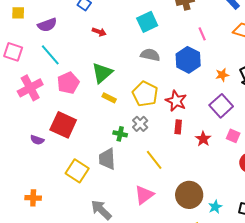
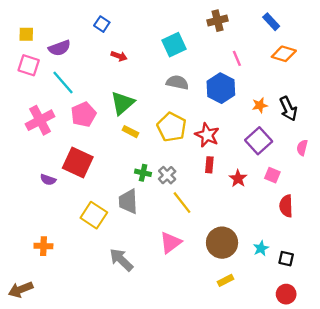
pink square: (13, 52) -> (29, 65), moved
gray cross: (140, 124) -> (167, 175), moved
cyan star: (215, 207) -> (261, 248), moved

